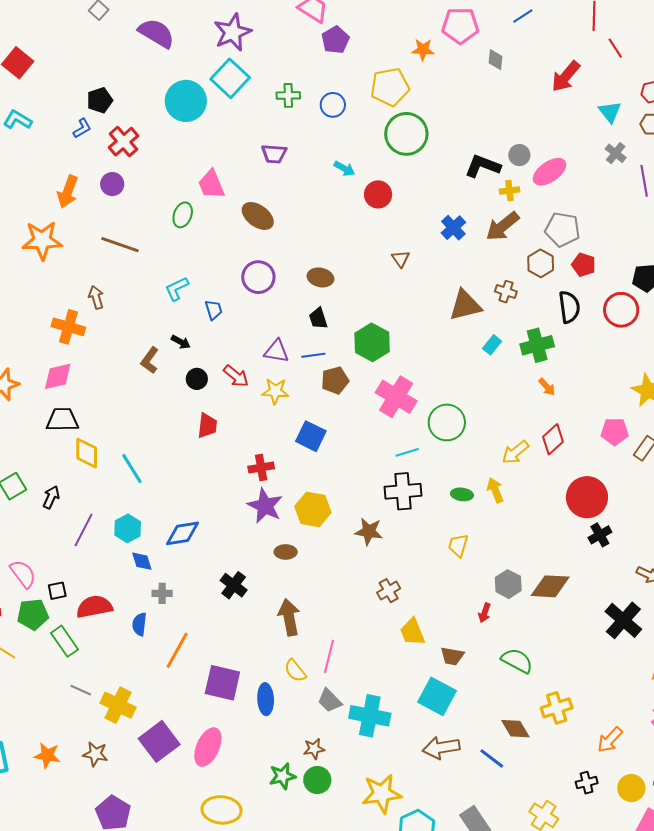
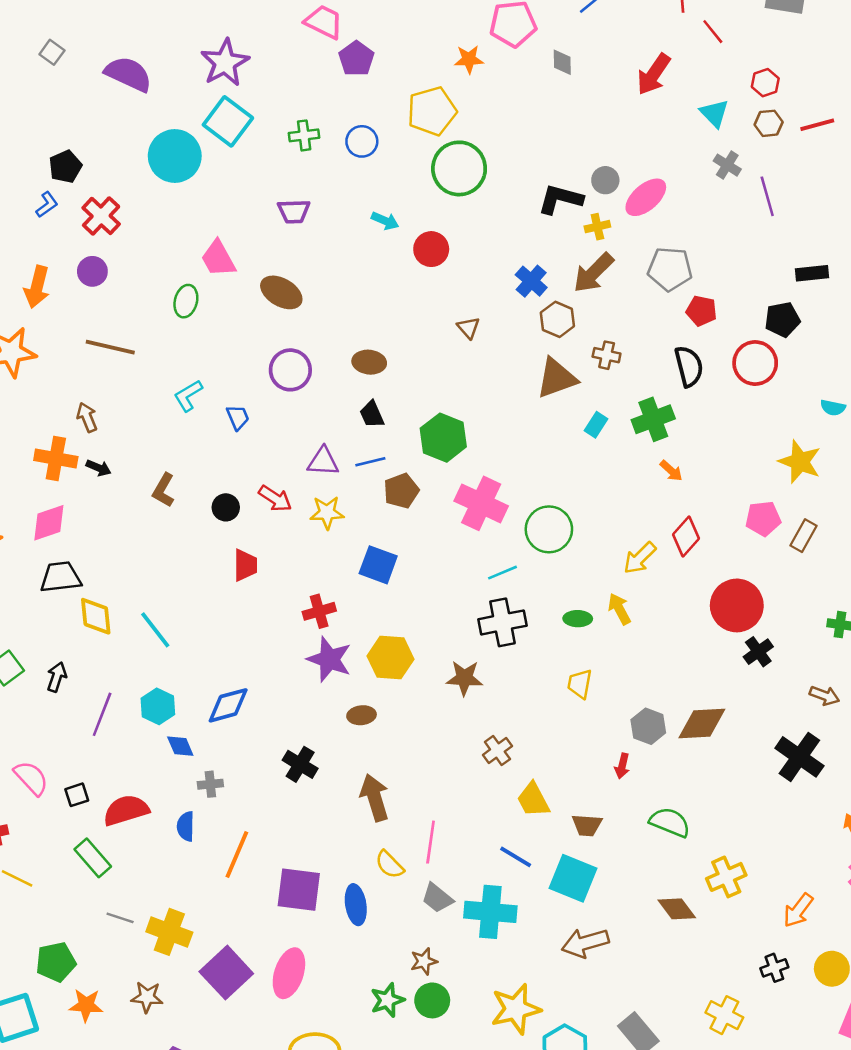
brown hexagon: (541, 263) -> (557, 319), moved
black arrow: (181, 342) -> (99, 468), moved
green pentagon: (33, 614) -> (56, 962), moved
blue line: (492, 758) -> (516, 857), moved

